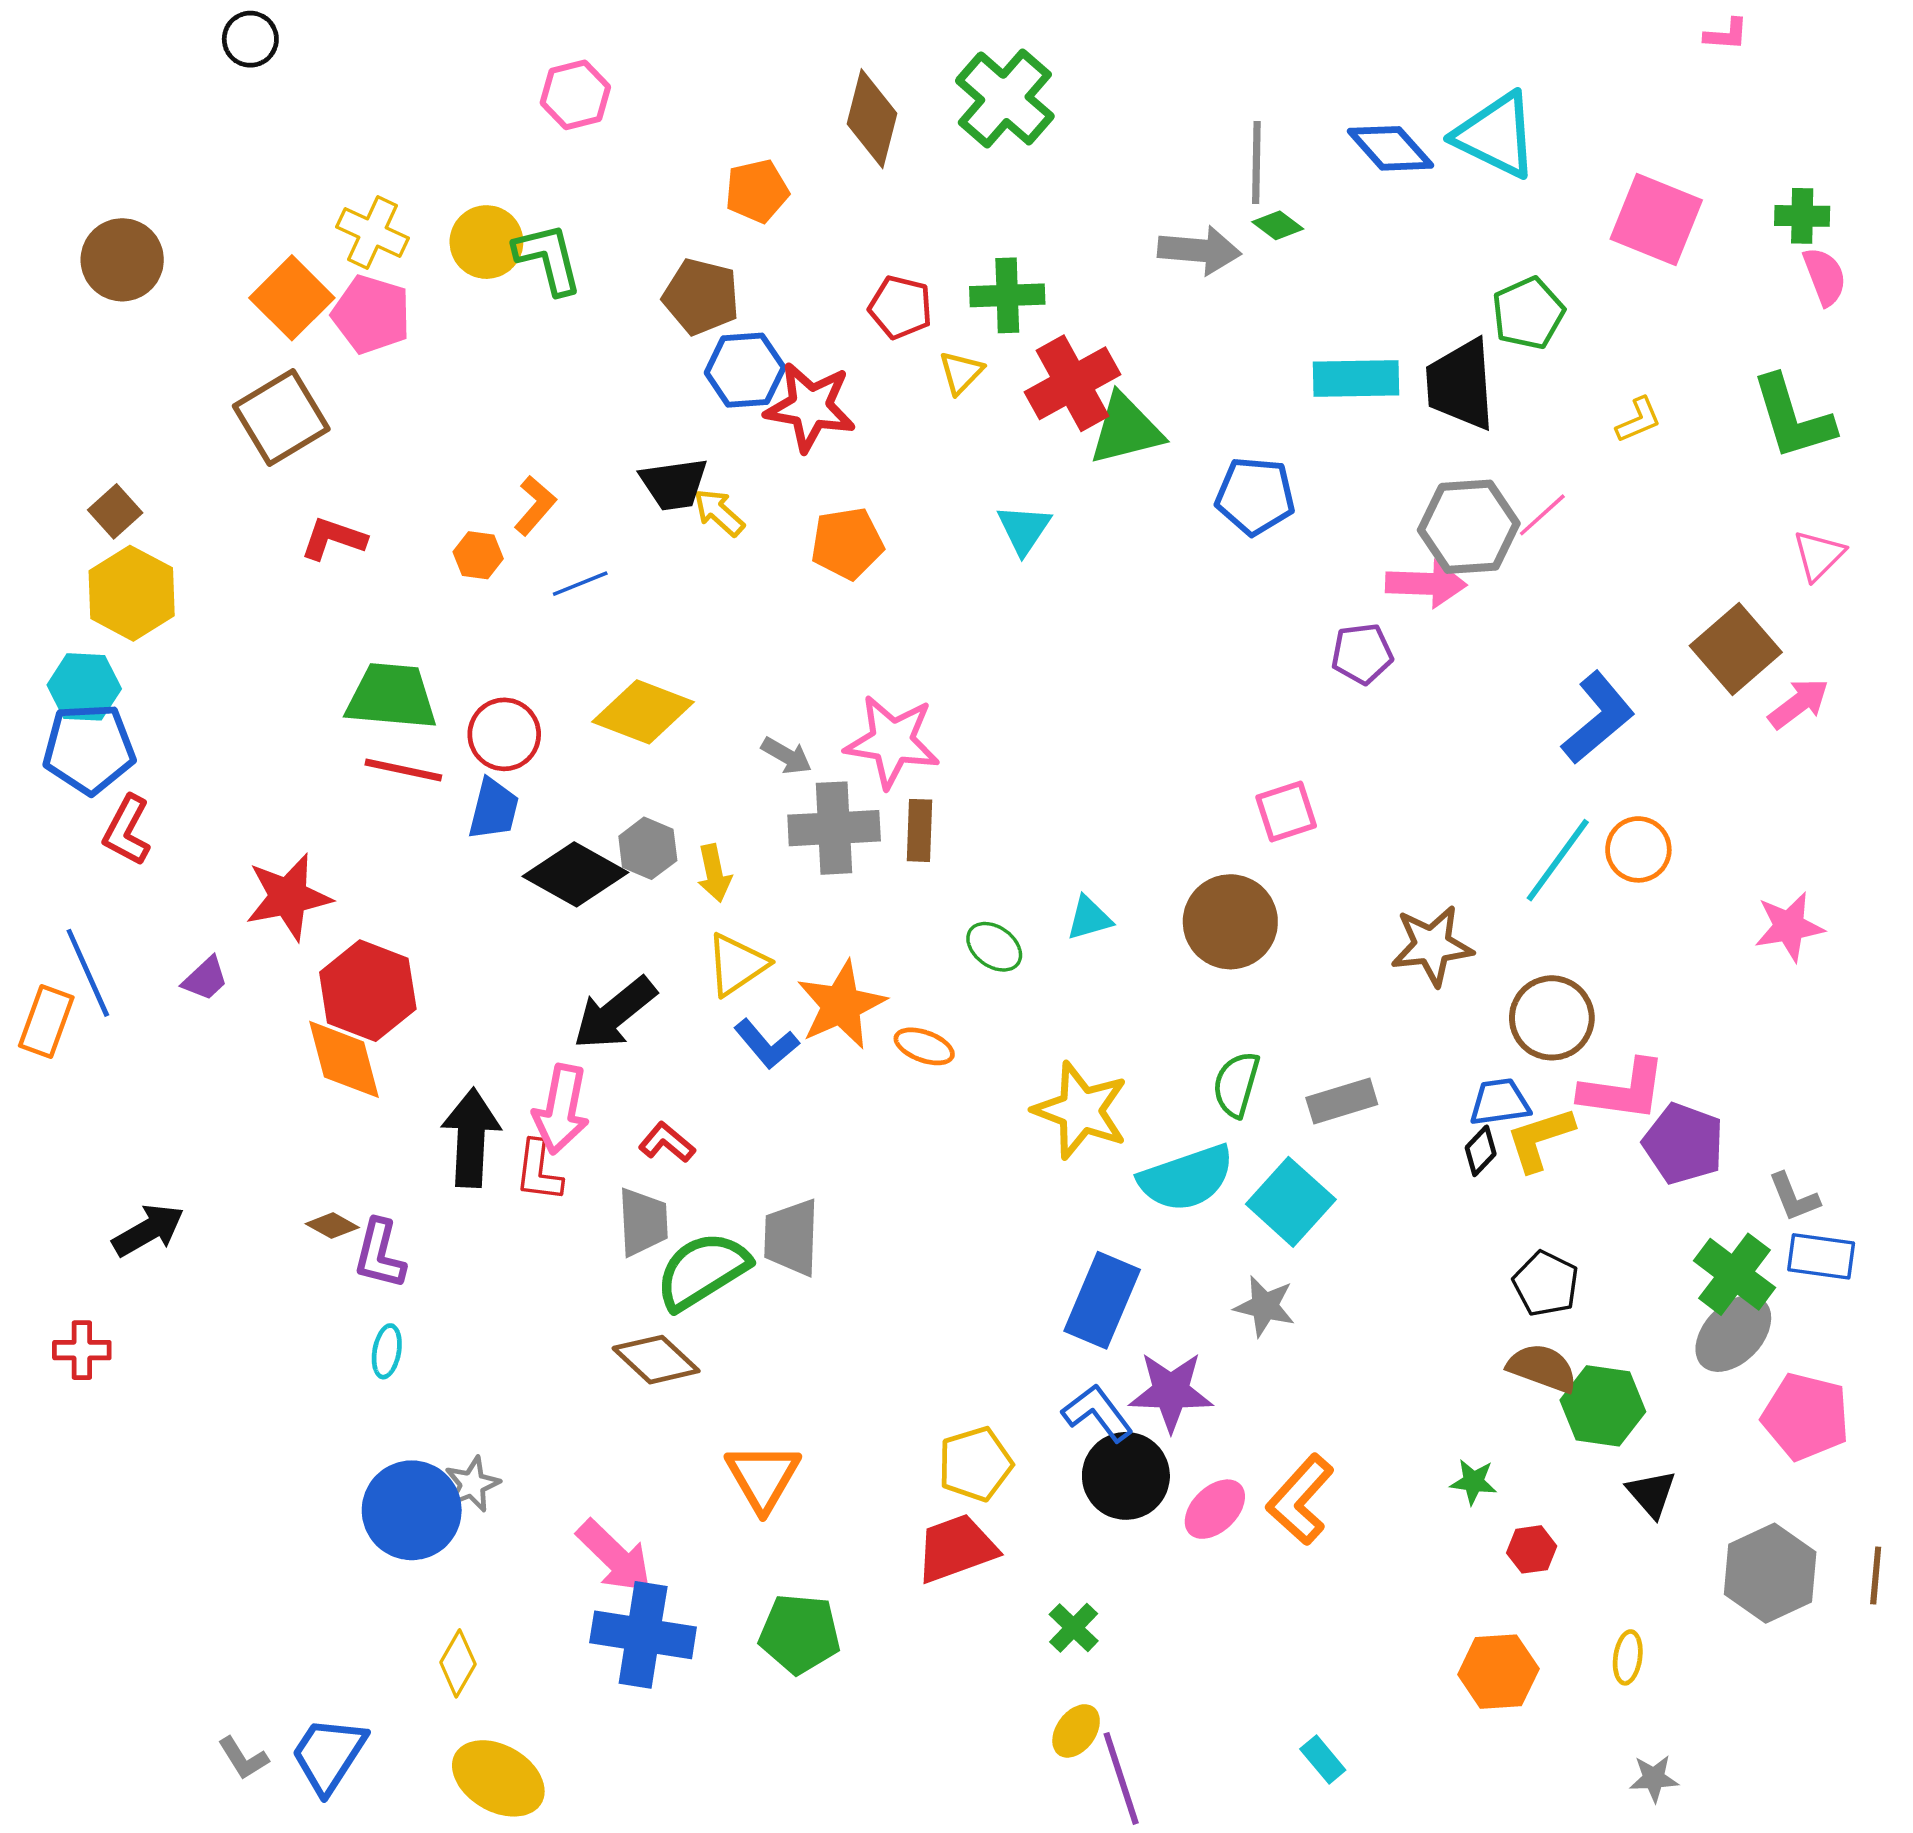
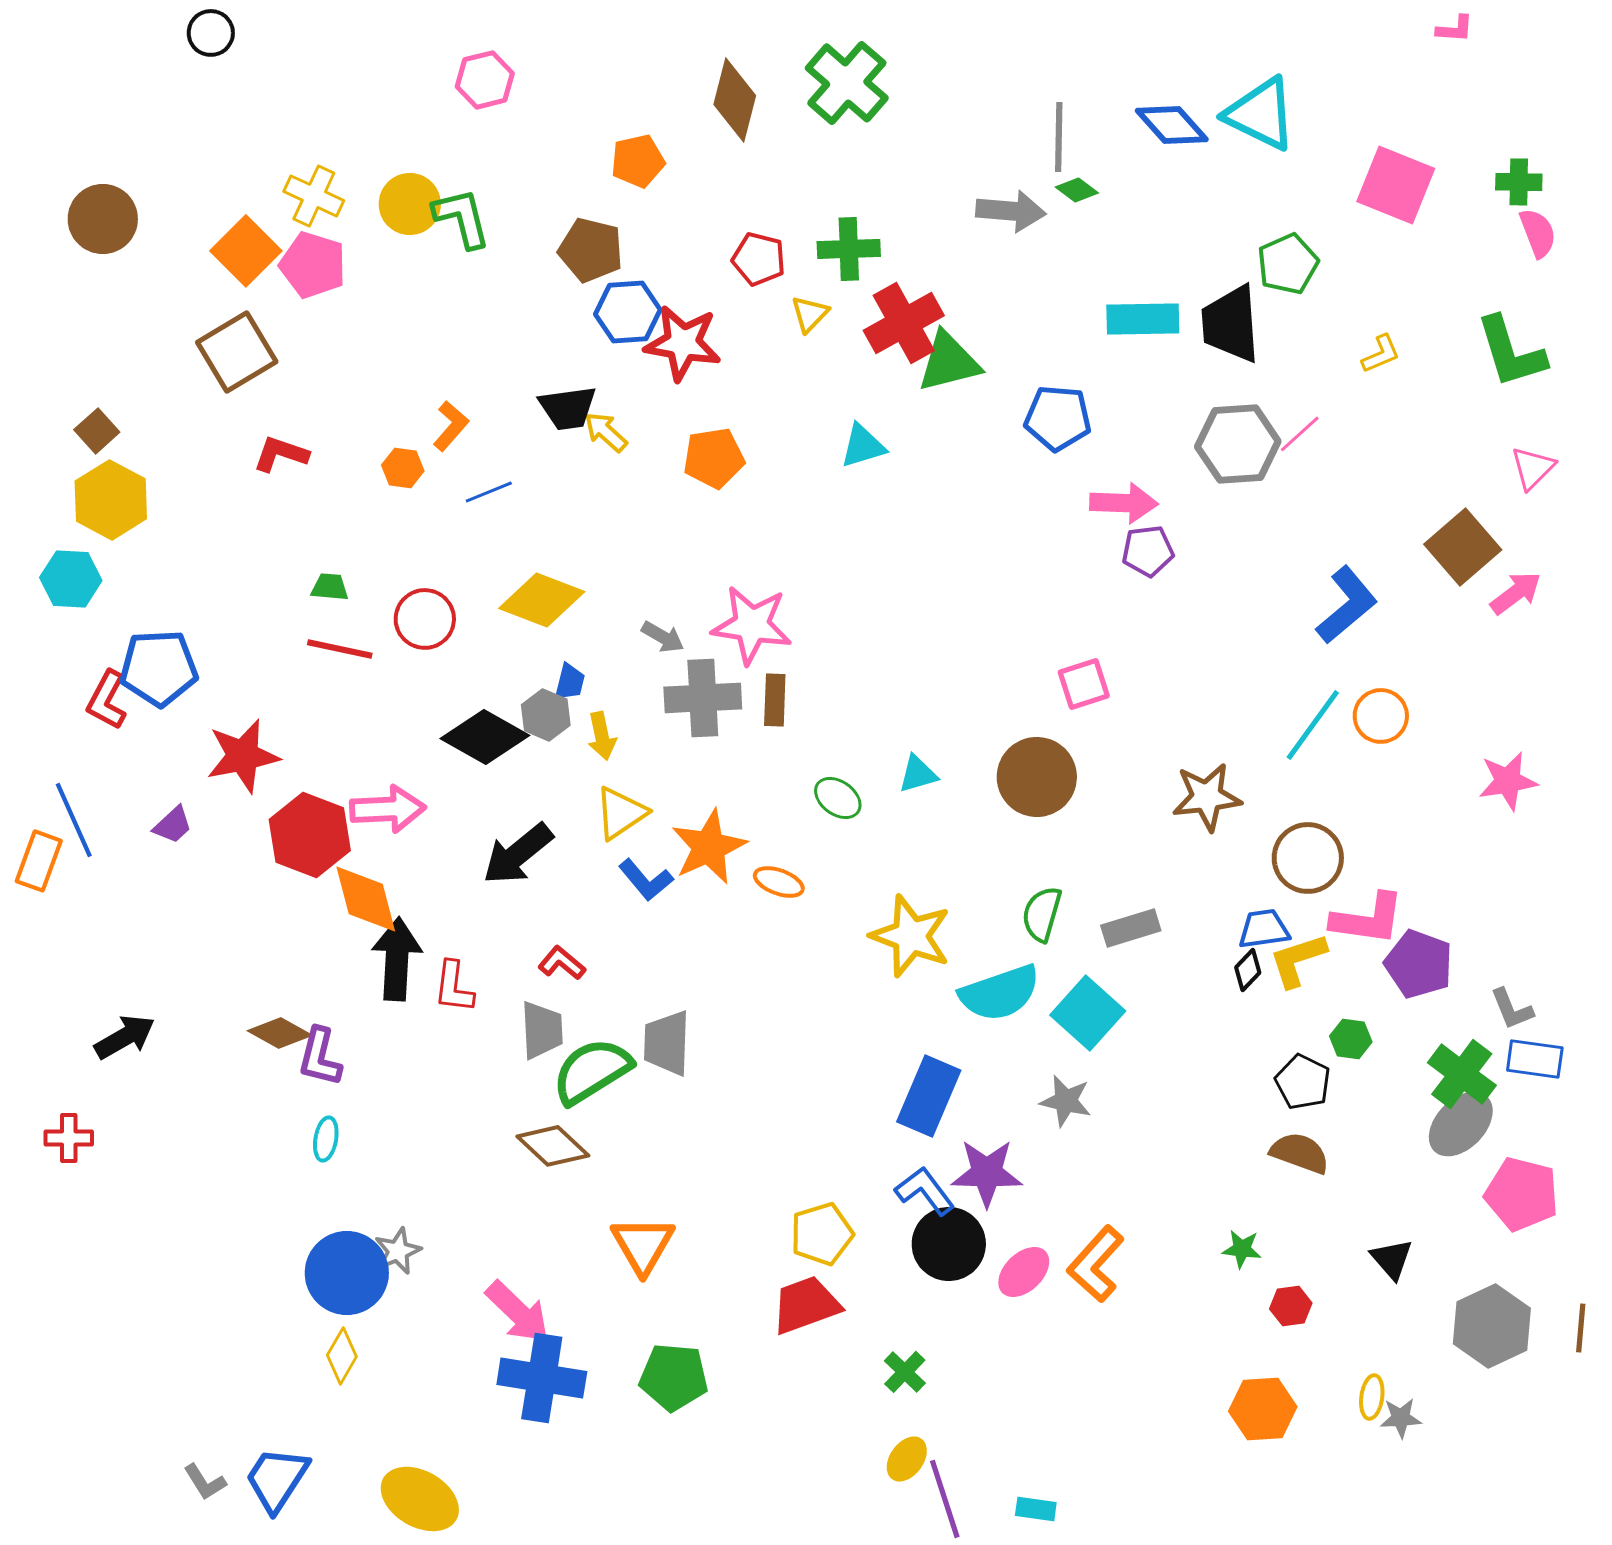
cyan triangle: (1024, 529) -> (863, 446), turned 39
pink arrow: (1426, 584) -> (1124, 503), moved
green trapezoid: (392, 696) -> (330, 587), size x0.5
blue pentagon: (89, 749) -> (159, 668), moved
blue trapezoid: (494, 809) -> (570, 682), moved, size x0.7
orange diamond: (344, 1059) -> (366, 899), moved
pink arrow: (561, 1109) -> (388, 809), moved, turned -104
brown diamond: (332, 1226) -> (280, 1033), size x1.4
green hexagon: (1603, 1406) -> (1351, 1039), moved, size x0.6
yellow diamond: (458, 1663) -> (342, 1356), moved
cyan rectangle: (1323, 1759) -> (1036, 1509), moved, turned -42
gray star: (1654, 1778) -> (1401, 1418), moved

